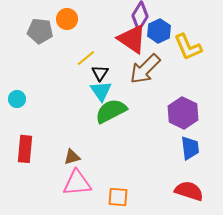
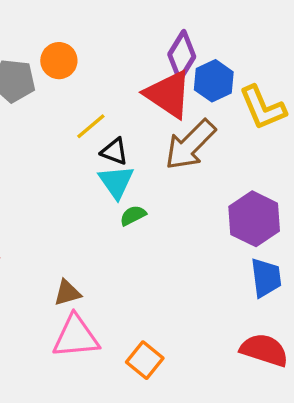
black triangle: (100, 73) -> (114, 151), turned -42
green semicircle: (111, 111) -> (133, 215), size x0.5
orange square: (118, 197) -> (145, 360), turned 35

